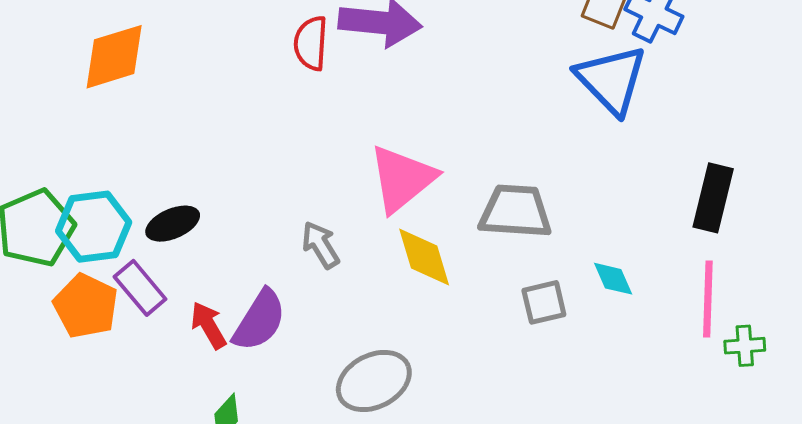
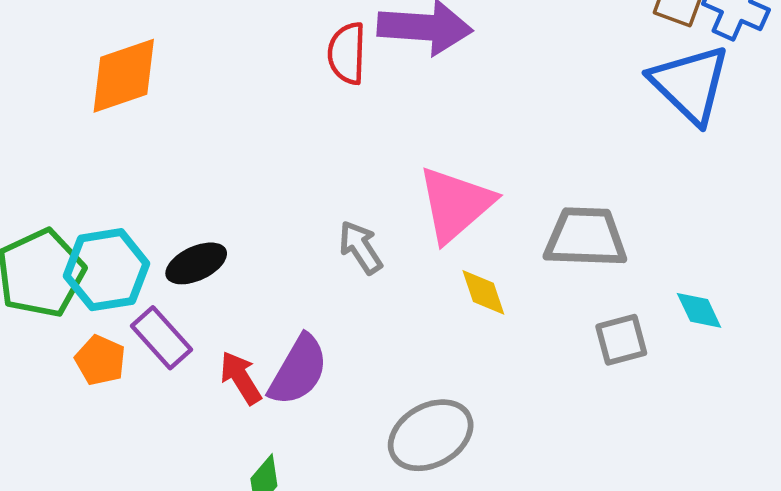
gray arrow: (321, 245) -> (360, 247), moved
yellow diamond: (424, 257) -> (483, 292), size x0.7
orange pentagon: (86, 306) -> (100, 360), size x0.7

